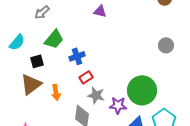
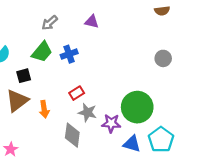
gray arrow: (42, 12) -> (50, 23), moved
blue cross: (77, 56) -> (69, 54), moved

